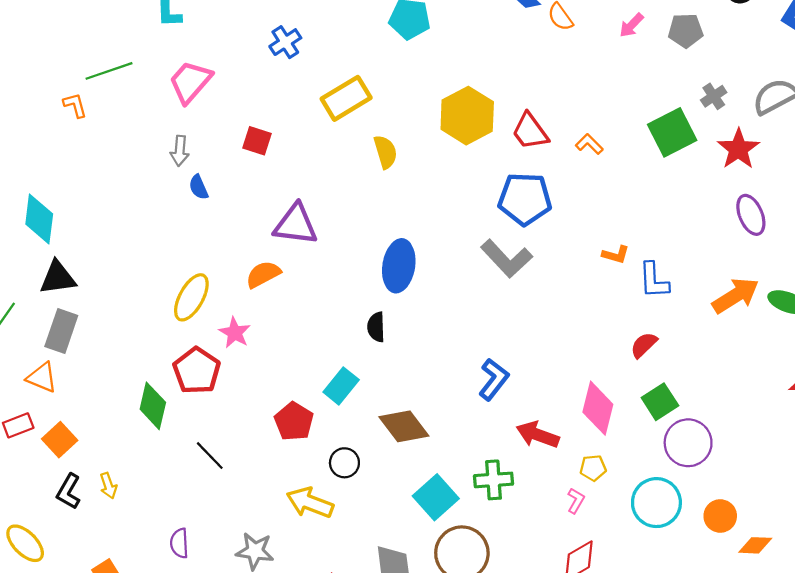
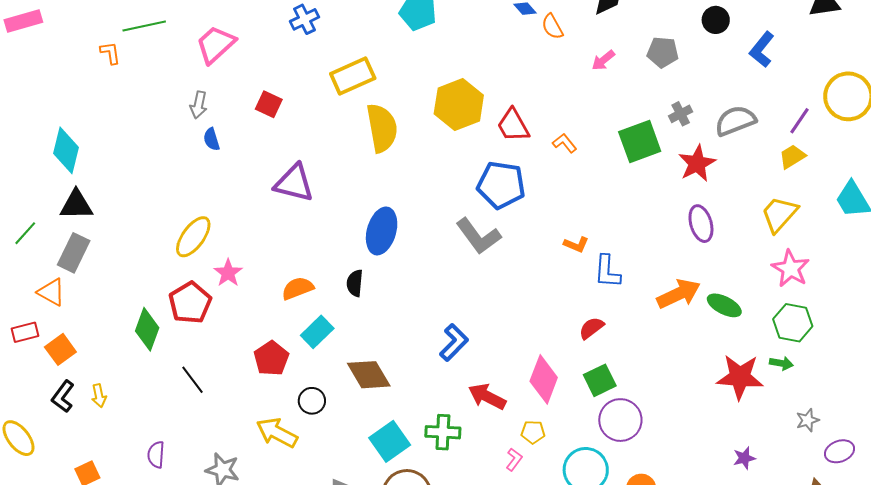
pink arrow: (631, 25) -> (603, 60), moved
yellow semicircle: (385, 152) -> (382, 128), size x1.6
orange semicircle: (263, 274) -> (298, 288), moved

